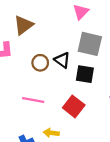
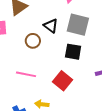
black triangle: (62, 60) -> (51, 26), moved

